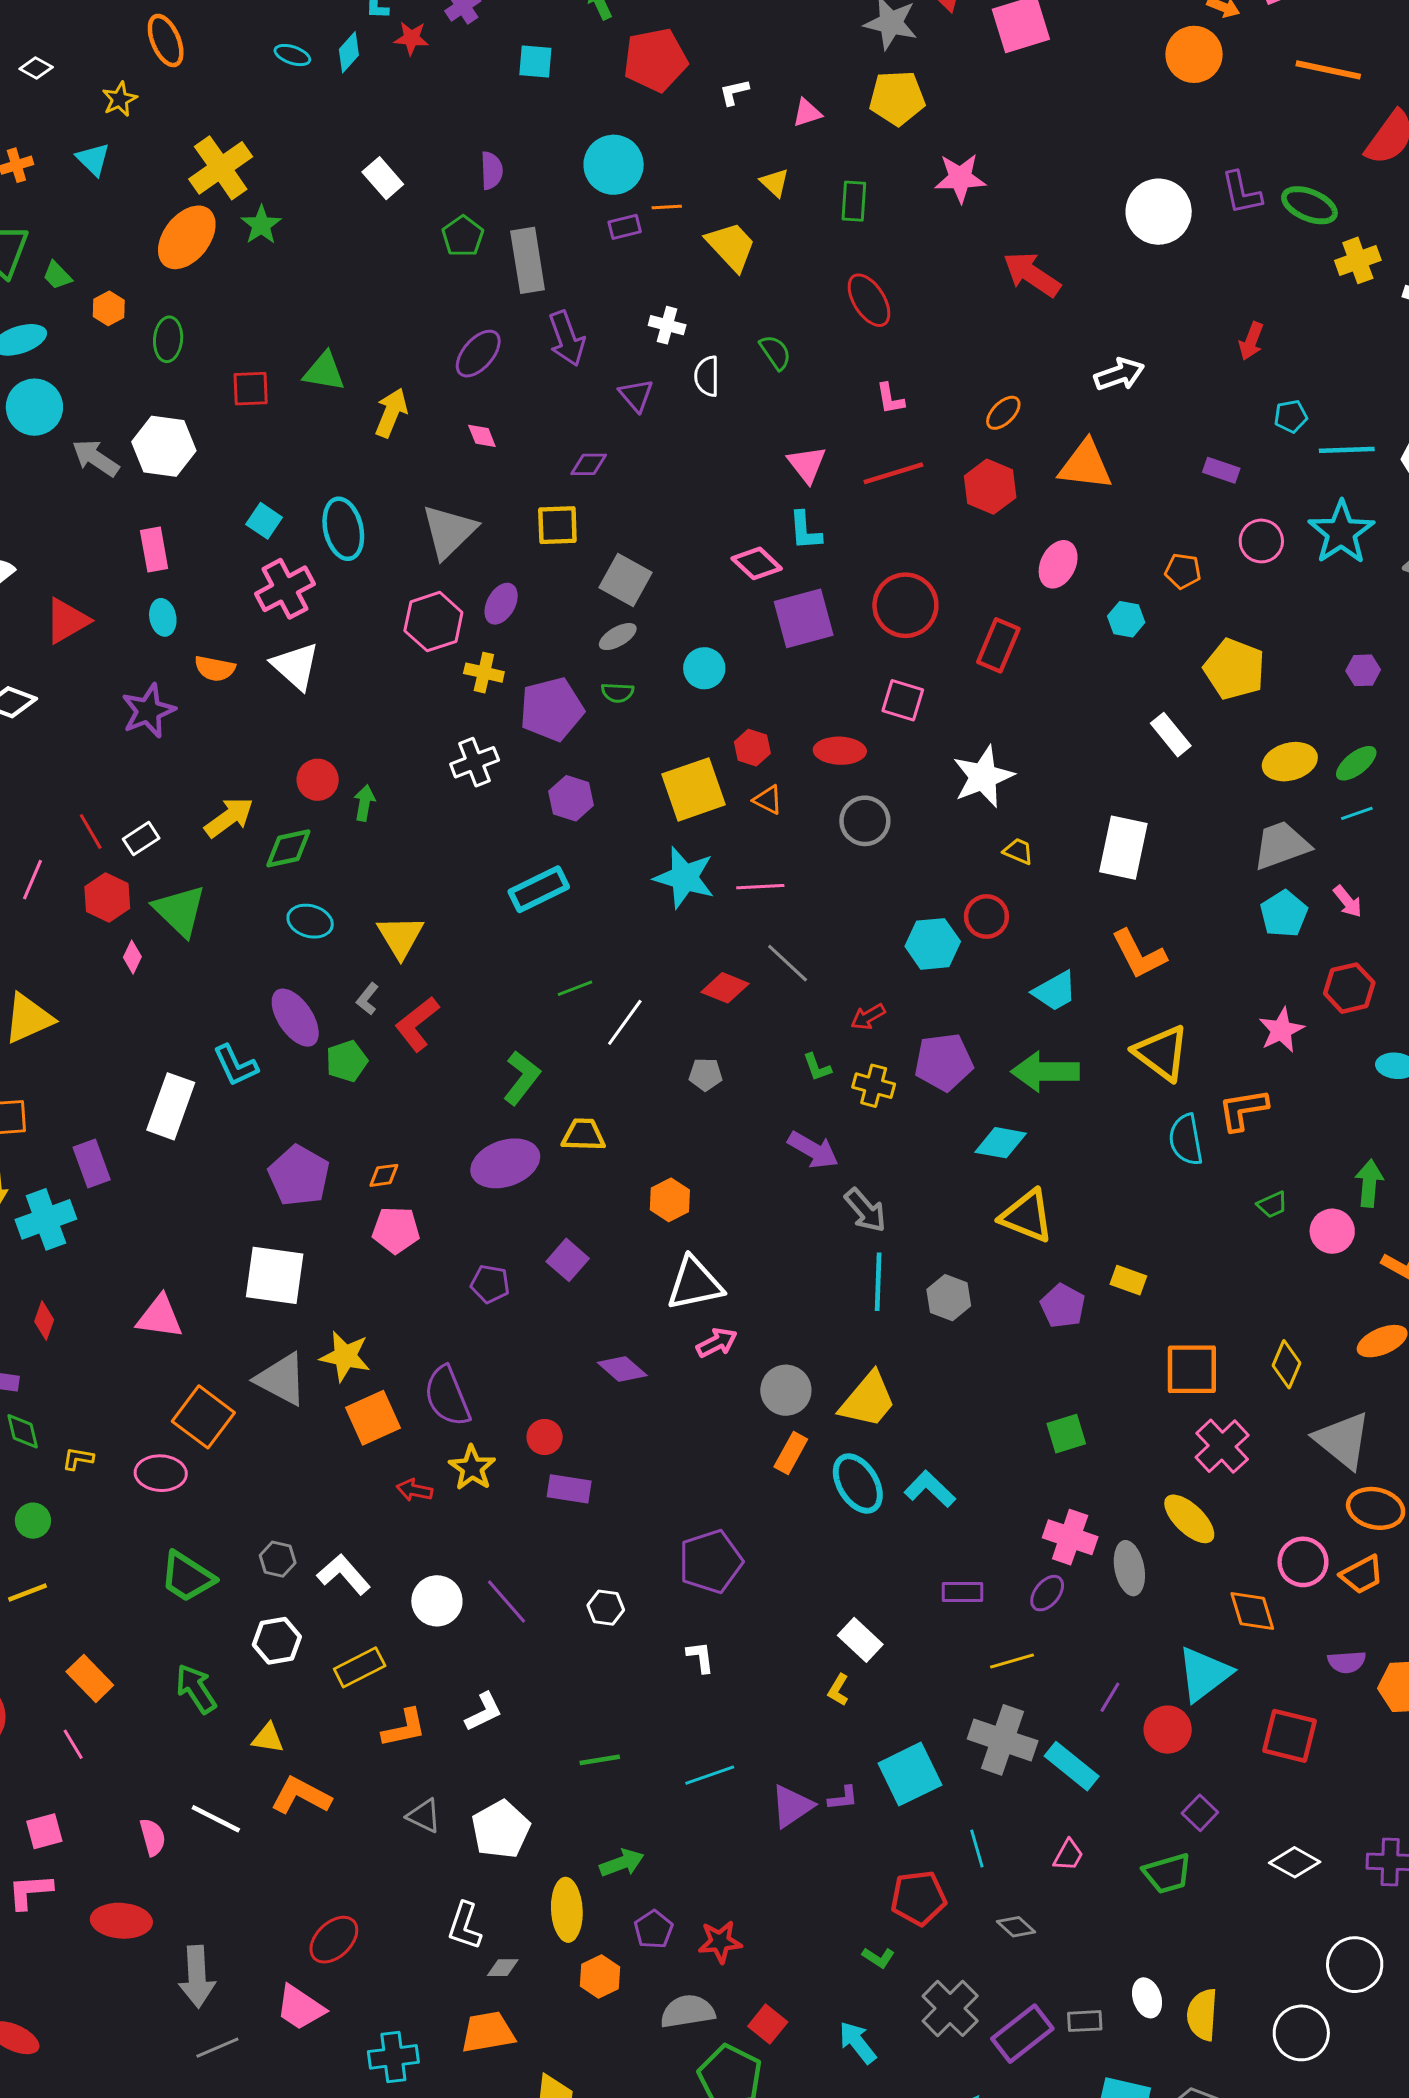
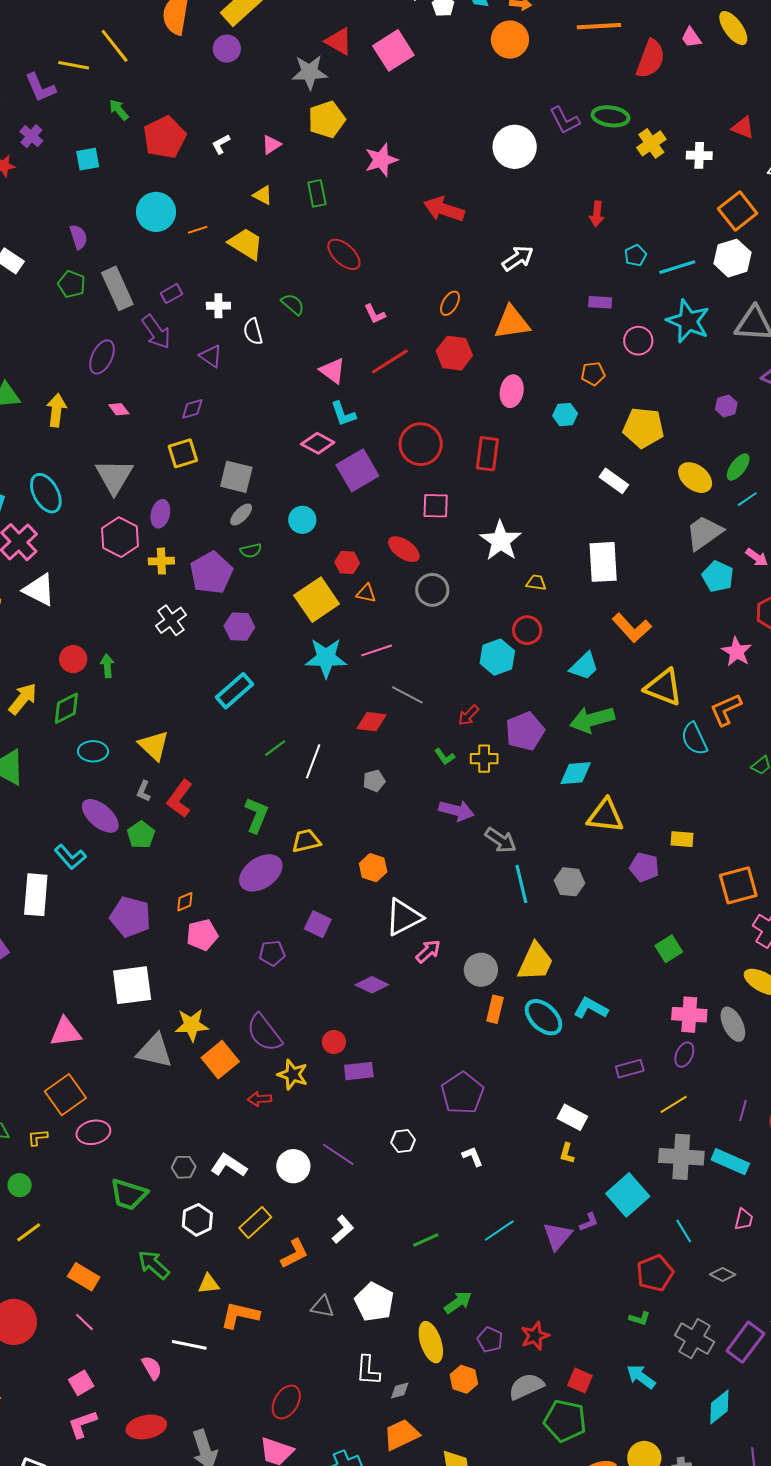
purple rectangle: (625, 227) -> (172, 294), moved
red ellipse: (840, 751) -> (404, 549), turned 48
yellow ellipse: (1290, 762) -> (695, 478), turned 68
orange square: (203, 1417) -> (65, 1095), moved, turned 33

